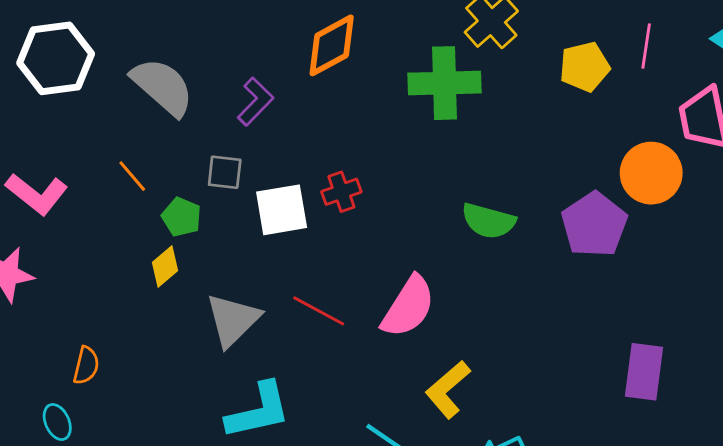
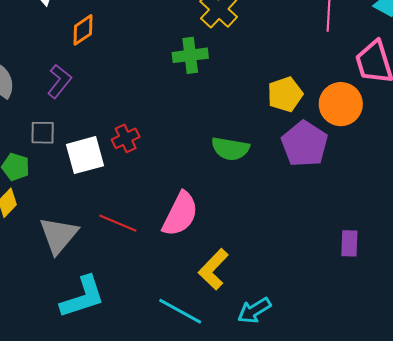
orange diamond: (332, 45) -> (83, 30), moved, size x0.7
yellow pentagon: (585, 67) -> (285, 94), moved
green cross: (445, 83) -> (190, 55), size x0.7
purple rectangle: (644, 372) -> (349, 243), size x0.7

